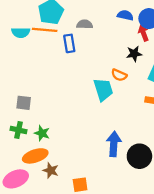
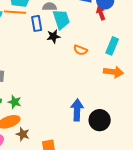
black star: (134, 54) -> (53, 36), moved
cyan trapezoid: (103, 90) -> (61, 19), moved

